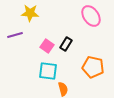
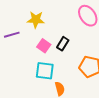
yellow star: (30, 13) -> (36, 20), moved

